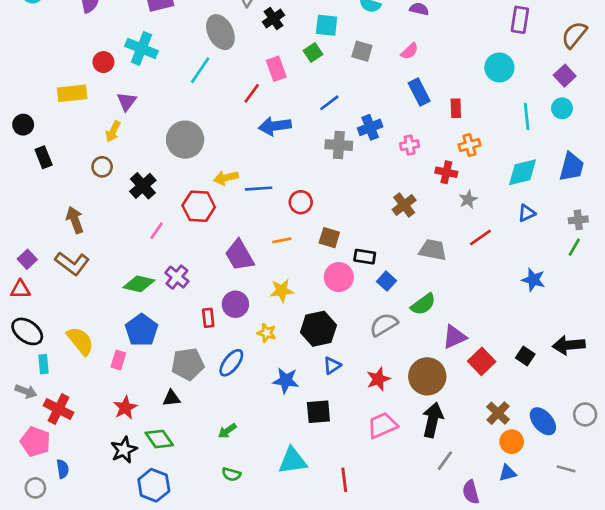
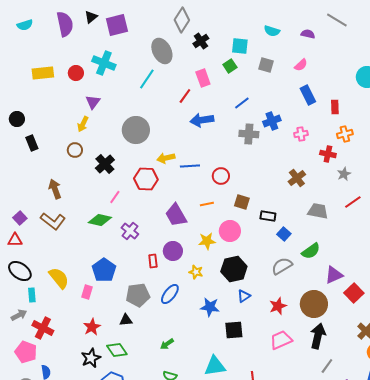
yellow rectangle: (72, 93) -> (43, 73), moved
pink circle: (339, 277) -> (230, 231), moved
green diamond: (139, 284) -> (100, 220), moved
gray arrow: (26, 391) -> (19, 315), turned -49

